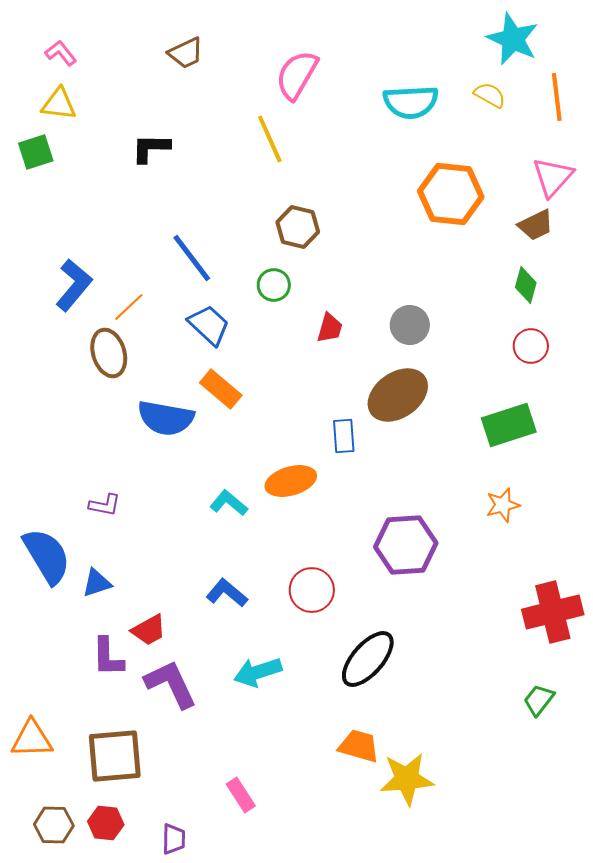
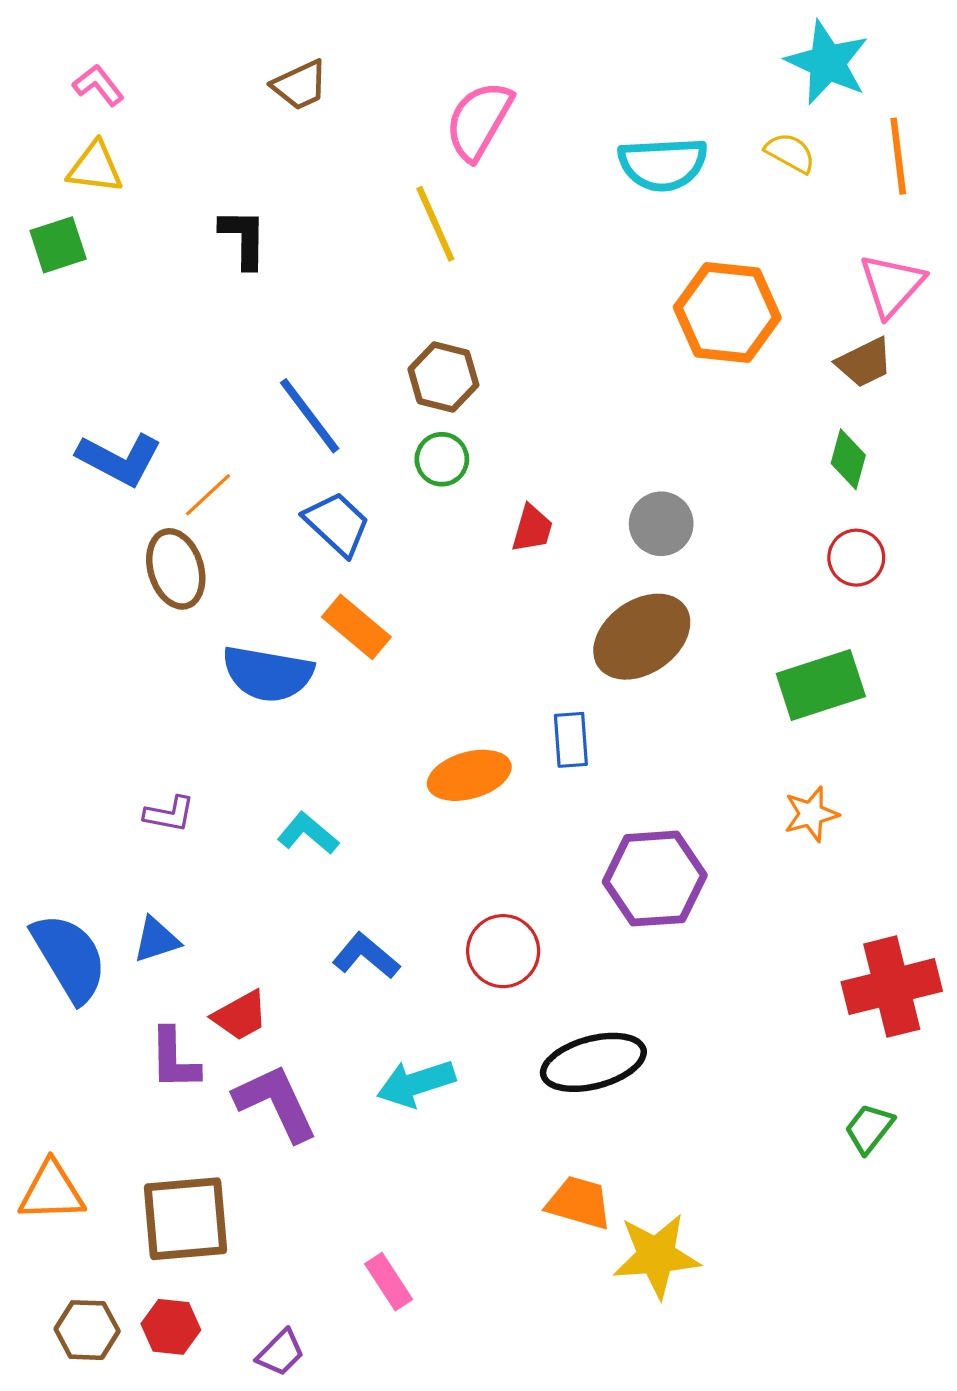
black L-shape: (151, 148) -> (243, 238), turned 90
brown hexagon: (298, 227) -> (443, 377), moved
blue L-shape: (74, 285) -> (119, 459), turned 78
blue rectangle: (344, 436) -> (571, 740), moved
cyan L-shape: (229, 503) -> (308, 833), moved
blue semicircle: (47, 556) -> (69, 958), moved
black ellipse: (368, 659) -> (593, 1062), turned 34
purple trapezoid: (174, 839) -> (281, 1353), turned 44

